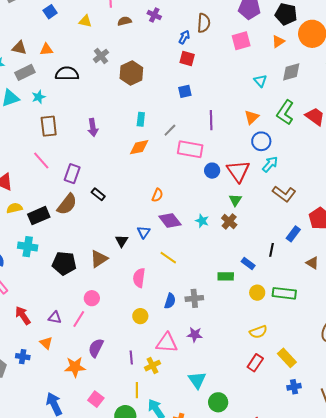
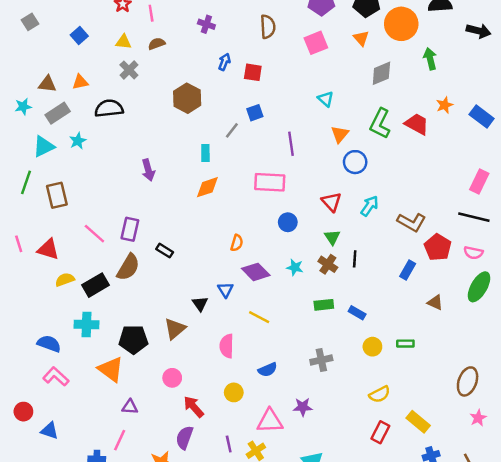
brown semicircle: (125, 21) -> (157, 44), moved
blue arrow: (184, 37) -> (224, 62), moved
orange triangle: (278, 41) -> (361, 38), turned -32
gray cross: (101, 56) -> (129, 70), moved
cyan triangle: (260, 81) -> (326, 99), moved
brown rectangle: (49, 126) -> (57, 195), moved
gray line: (170, 130) -> (232, 130), moved
pink line: (41, 161) -> (94, 234), moved
cyan arrow: (270, 164) -> (370, 206), moved
blue circle: (212, 171) -> (288, 222), moved
red triangle: (238, 171) -> (331, 202), size x0.7
brown L-shape: (284, 194) -> (411, 222), moved
black line: (272, 250) -> (355, 259), moved
green rectangle: (226, 276) -> (324, 305), moved
green rectangle: (284, 293) -> (405, 344), size x0.6
gray cross: (194, 298) -> (321, 360), moved
blue semicircle: (170, 301) -> (268, 370), turned 56
red arrow: (23, 315) -> (194, 407), moved
pink line: (79, 319) -> (120, 440), moved
orange triangle: (46, 343) -> (111, 369), moved, size x1.6

